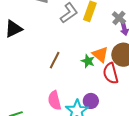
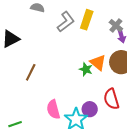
brown line: (55, 60) -> (31, 72), moved
red semicircle: (111, 73) -> (111, 99), moved

